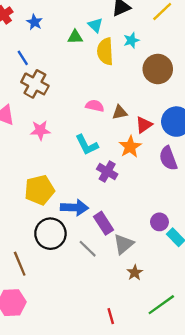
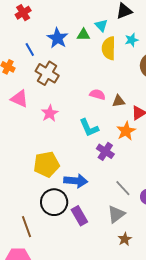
blue star: (34, 22) -> (58, 38), moved, size x1.5
blue line: (23, 58) -> (30, 50), moved
pink star: (40, 130) -> (50, 113), turned -30
purple rectangle: (103, 223) -> (79, 216), moved
gray line: (88, 249) -> (123, 188), moved

